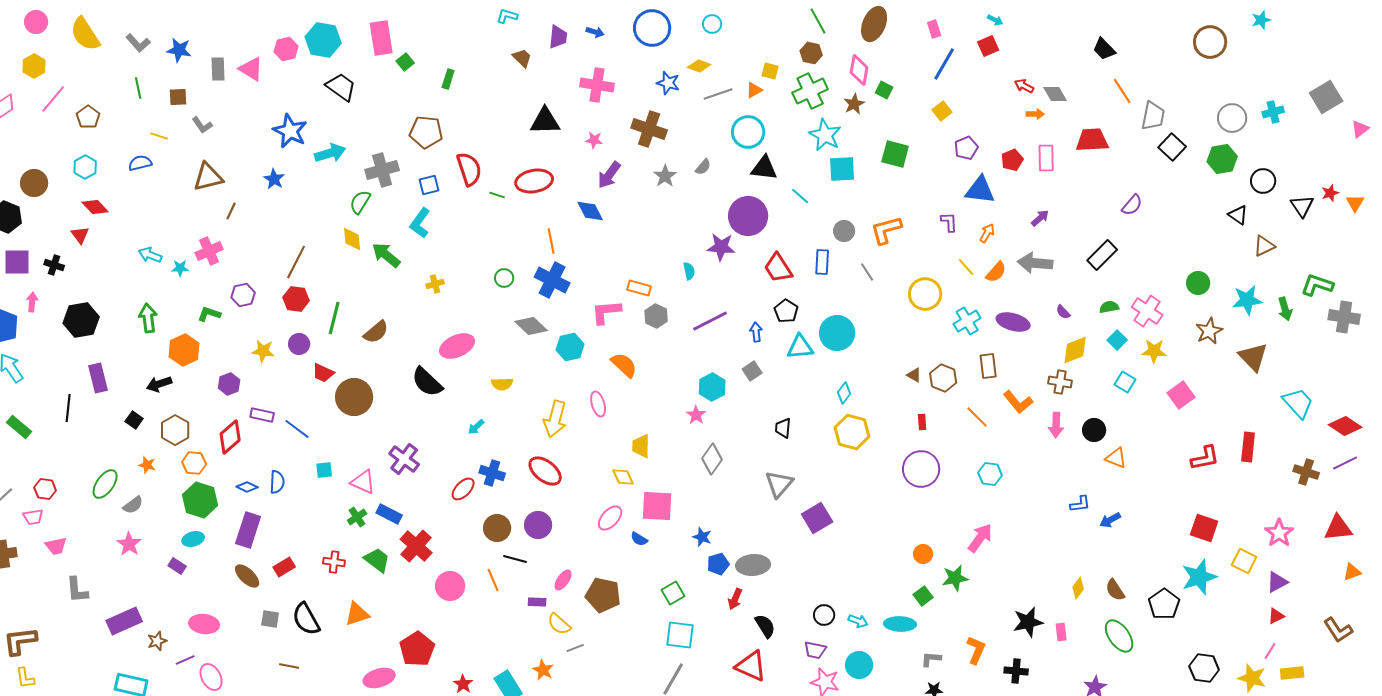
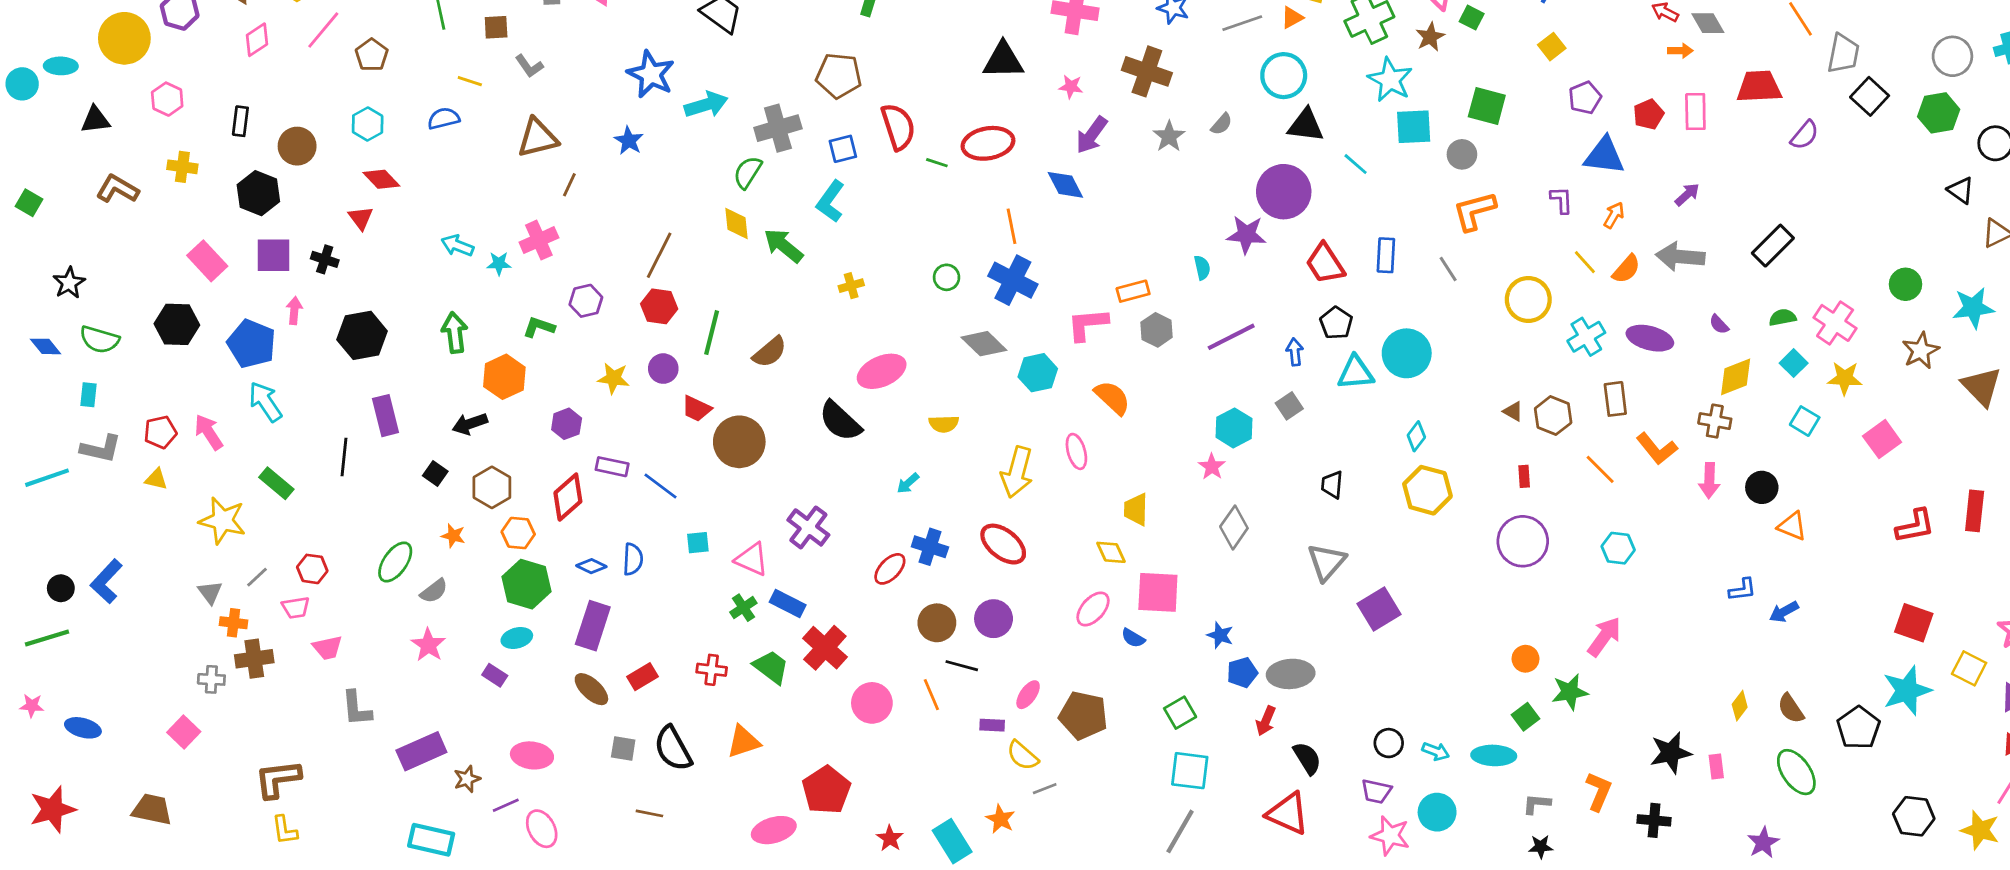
purple semicircle: (1132, 205) -> (1805, 135), moved
gray circle: (844, 231) -> (1462, 154), moved
orange rectangle: (639, 288) -> (1133, 291), turned -30

